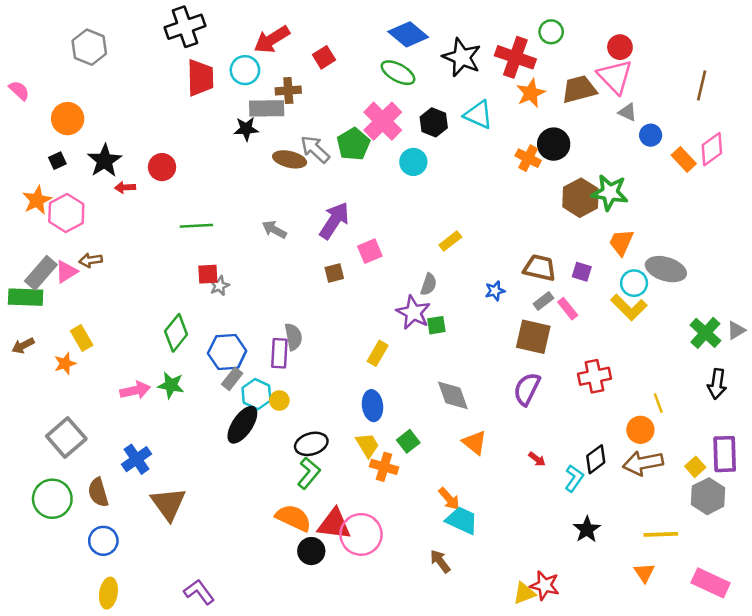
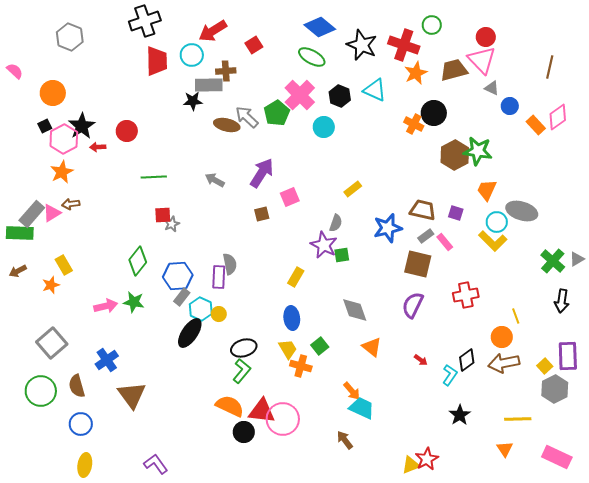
orange star: (37, 200) -> (62, 172), moved
pink hexagon: (66, 213) -> (64, 139), moved
blue star: (495, 291) -> (388, 228), size x1.8
red star: (545, 585) -> (427, 459), turned 30

